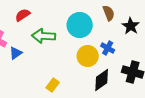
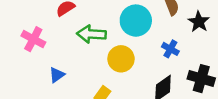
blue triangle: (16, 53) -> (57, 75), moved
yellow circle: (88, 56) -> (121, 59), moved

